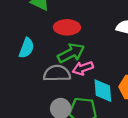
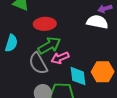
gray semicircle: (57, 73) -> (38, 63), turned -115

